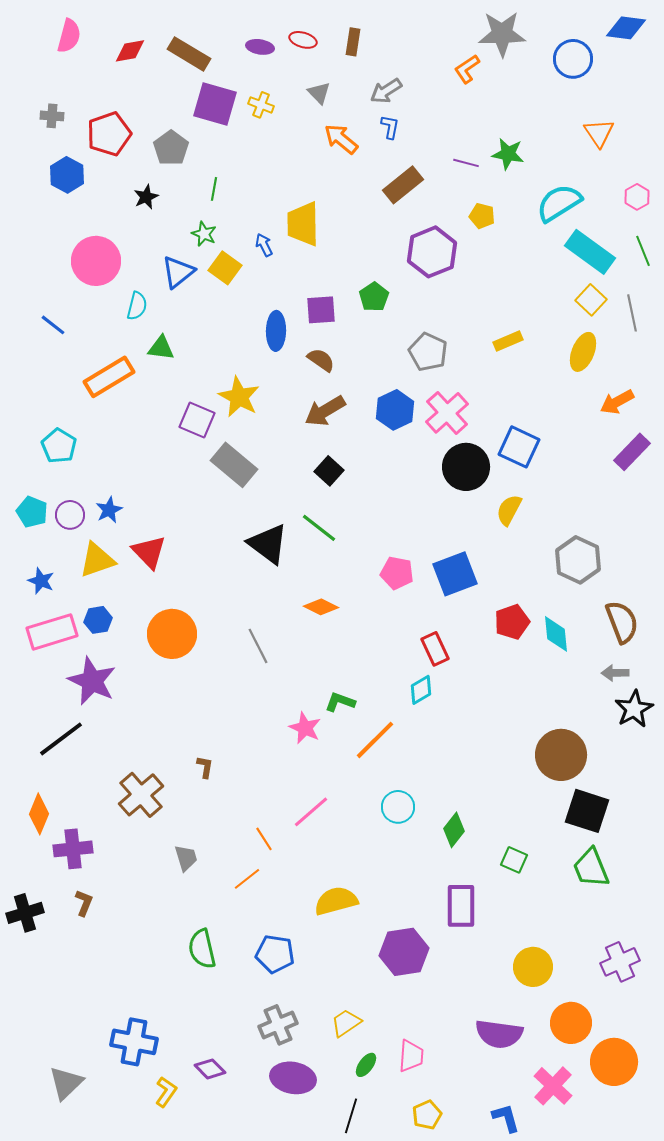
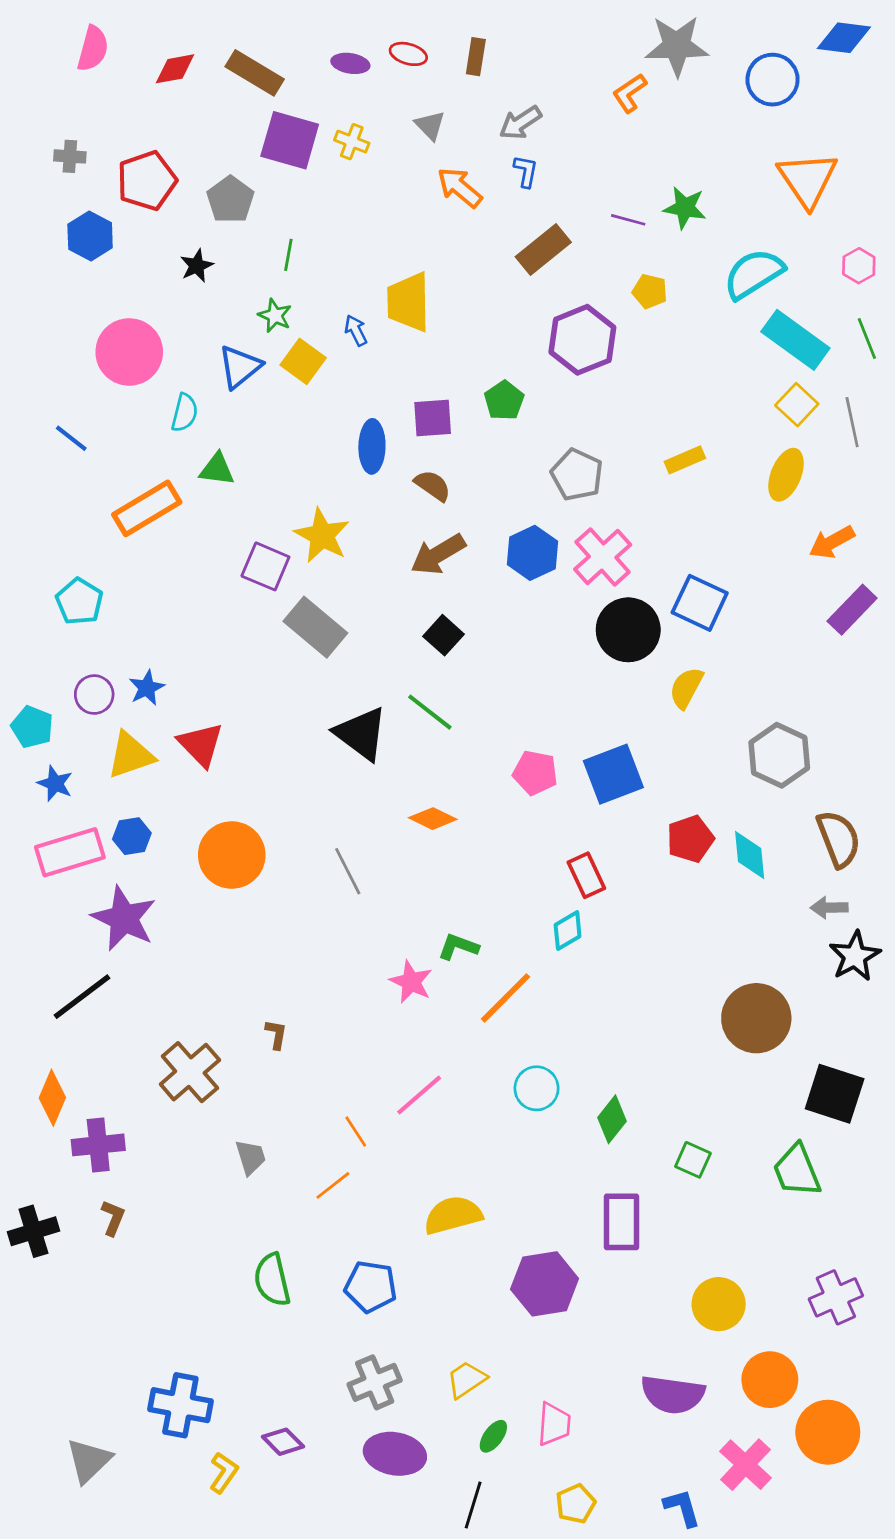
orange triangle: (599, 133) -> (808, 179), size x1.5
cyan pentagon: (32, 512) -> (32, 727), moved
black square: (587, 811) -> (835, 1094), moved

